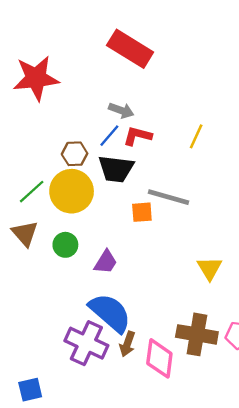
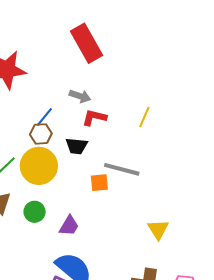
red rectangle: (130, 49) -> (87, 43), turned 30
blue line: (109, 136) -> (44, 117), moved
black trapezoid: (116, 169) -> (76, 146), size x0.7

